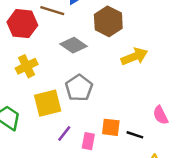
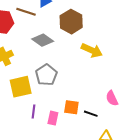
yellow arrow: (134, 56) -> (92, 50), turned 45
purple line: (64, 134) -> (34, 112), turned -32

